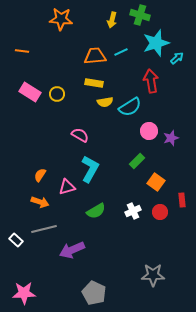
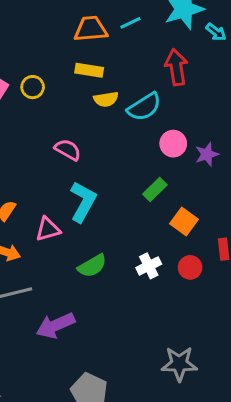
cyan arrow: (177, 58) -> (216, 32), turned 80

